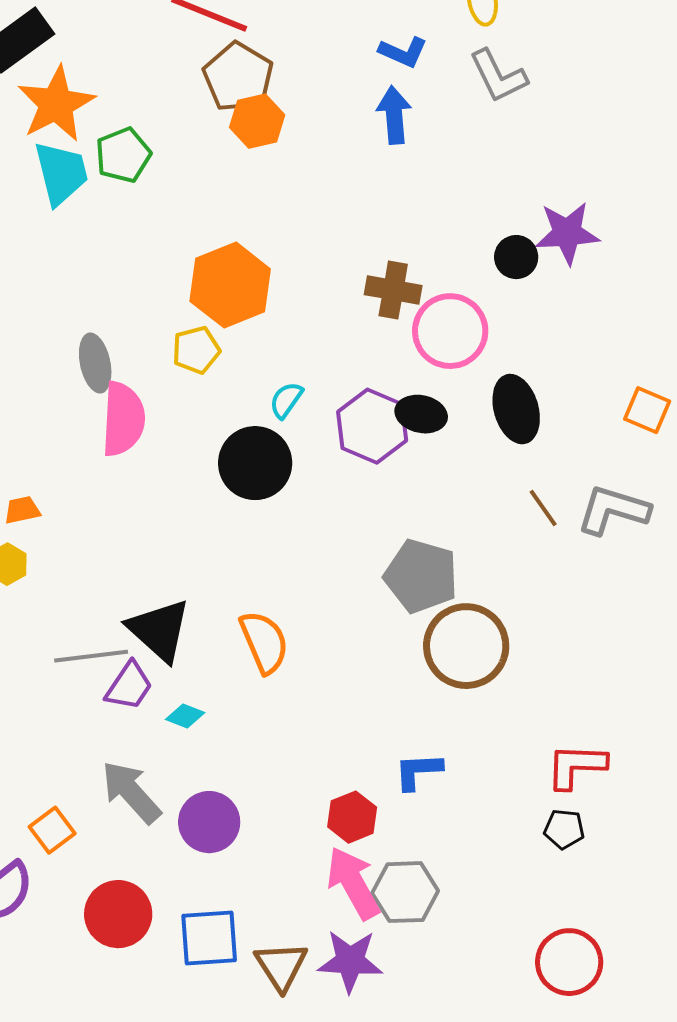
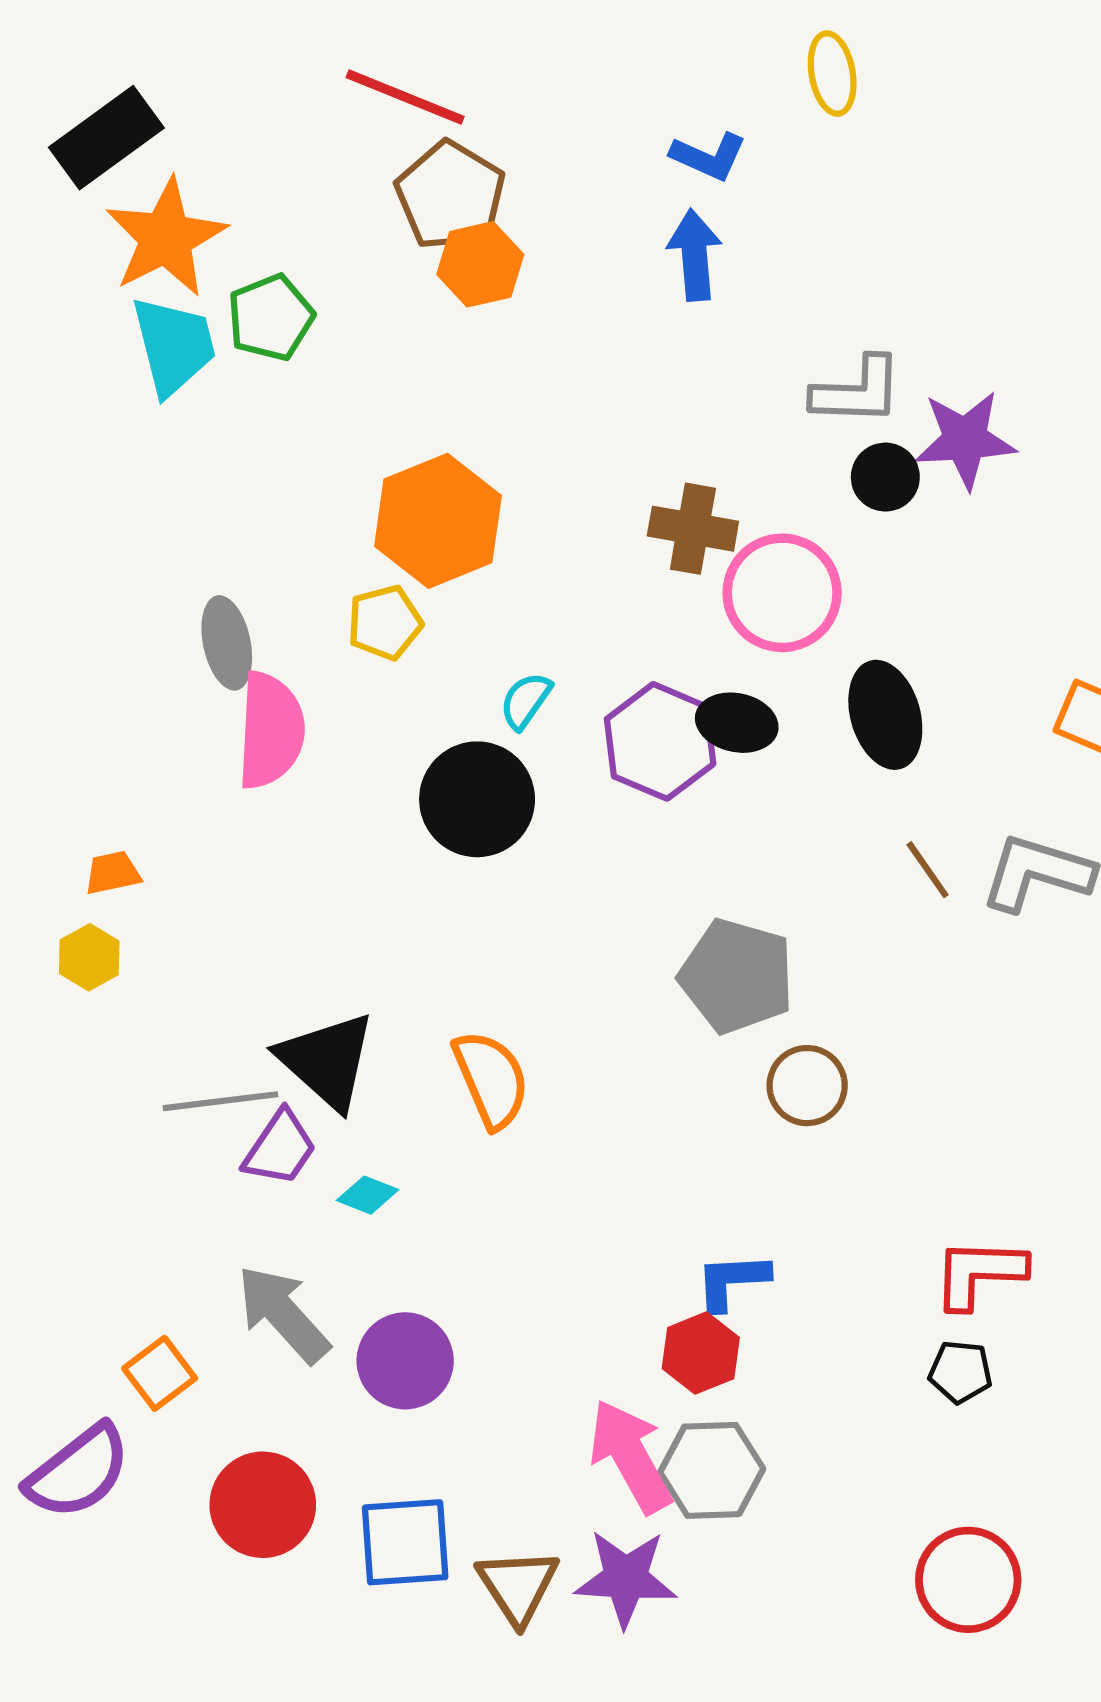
gray L-shape: (498, 76) -> (857, 391), moved, turned -62
brown circle: (466, 646) -> (807, 1086), size x0.6
red hexagon: (352, 817) -> (701, 1353), moved

